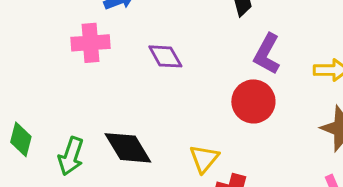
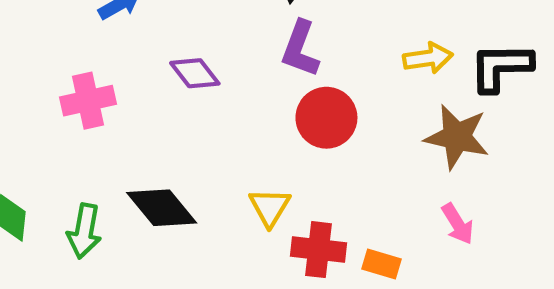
pink cross: (91, 43) -> (88, 101), moved
purple L-shape: (267, 54) -> (300, 49), moved

